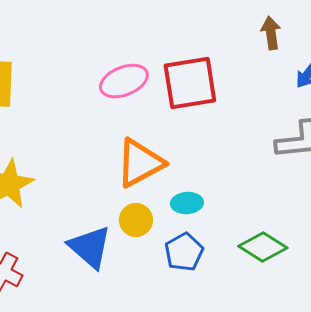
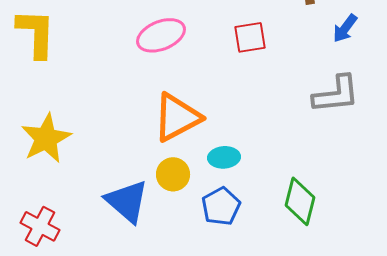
red square: (190, 83) -> (250, 37), moved, size x0.6
green diamond: (263, 247) -> (300, 201), turned 72

